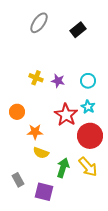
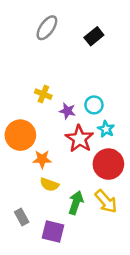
purple star: (58, 81) -> (67, 111), moved
cyan circle: (88, 81) -> (94, 105), moved
orange circle: (17, 112) -> (20, 135), size x1.6

